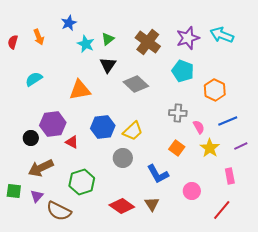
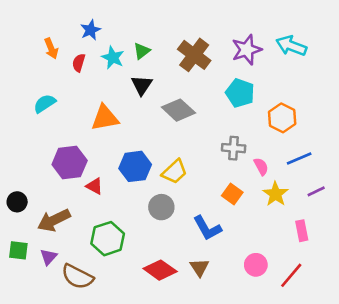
red semicircle: (13, 42) -> (79, 63), moved
black circle: (31, 138) -> (17, 202), moved
pink circle: (192, 191) -> (256, 265), moved

